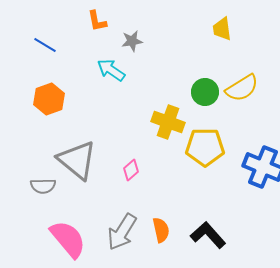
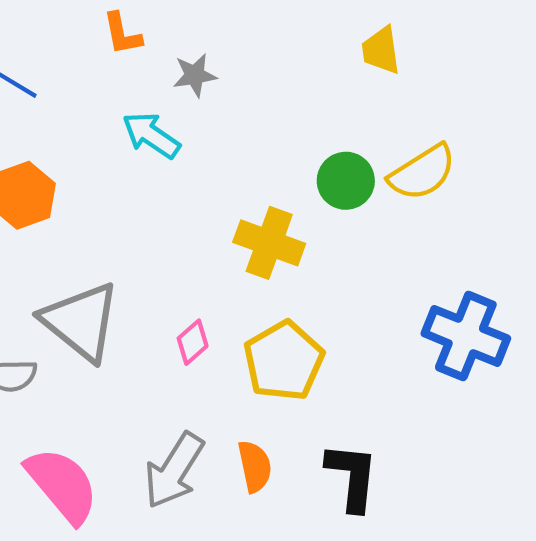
yellow pentagon: (205, 147) -> (284, 361), moved, turned -30
black L-shape: (208, 235) -> (352, 477), turned 48

